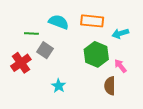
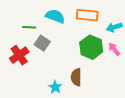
pink arrow: (120, 66) -> (114, 49), moved
cyan star: (59, 86) -> (55, 87), moved
brown semicircle: (110, 86) -> (76, 77), moved

